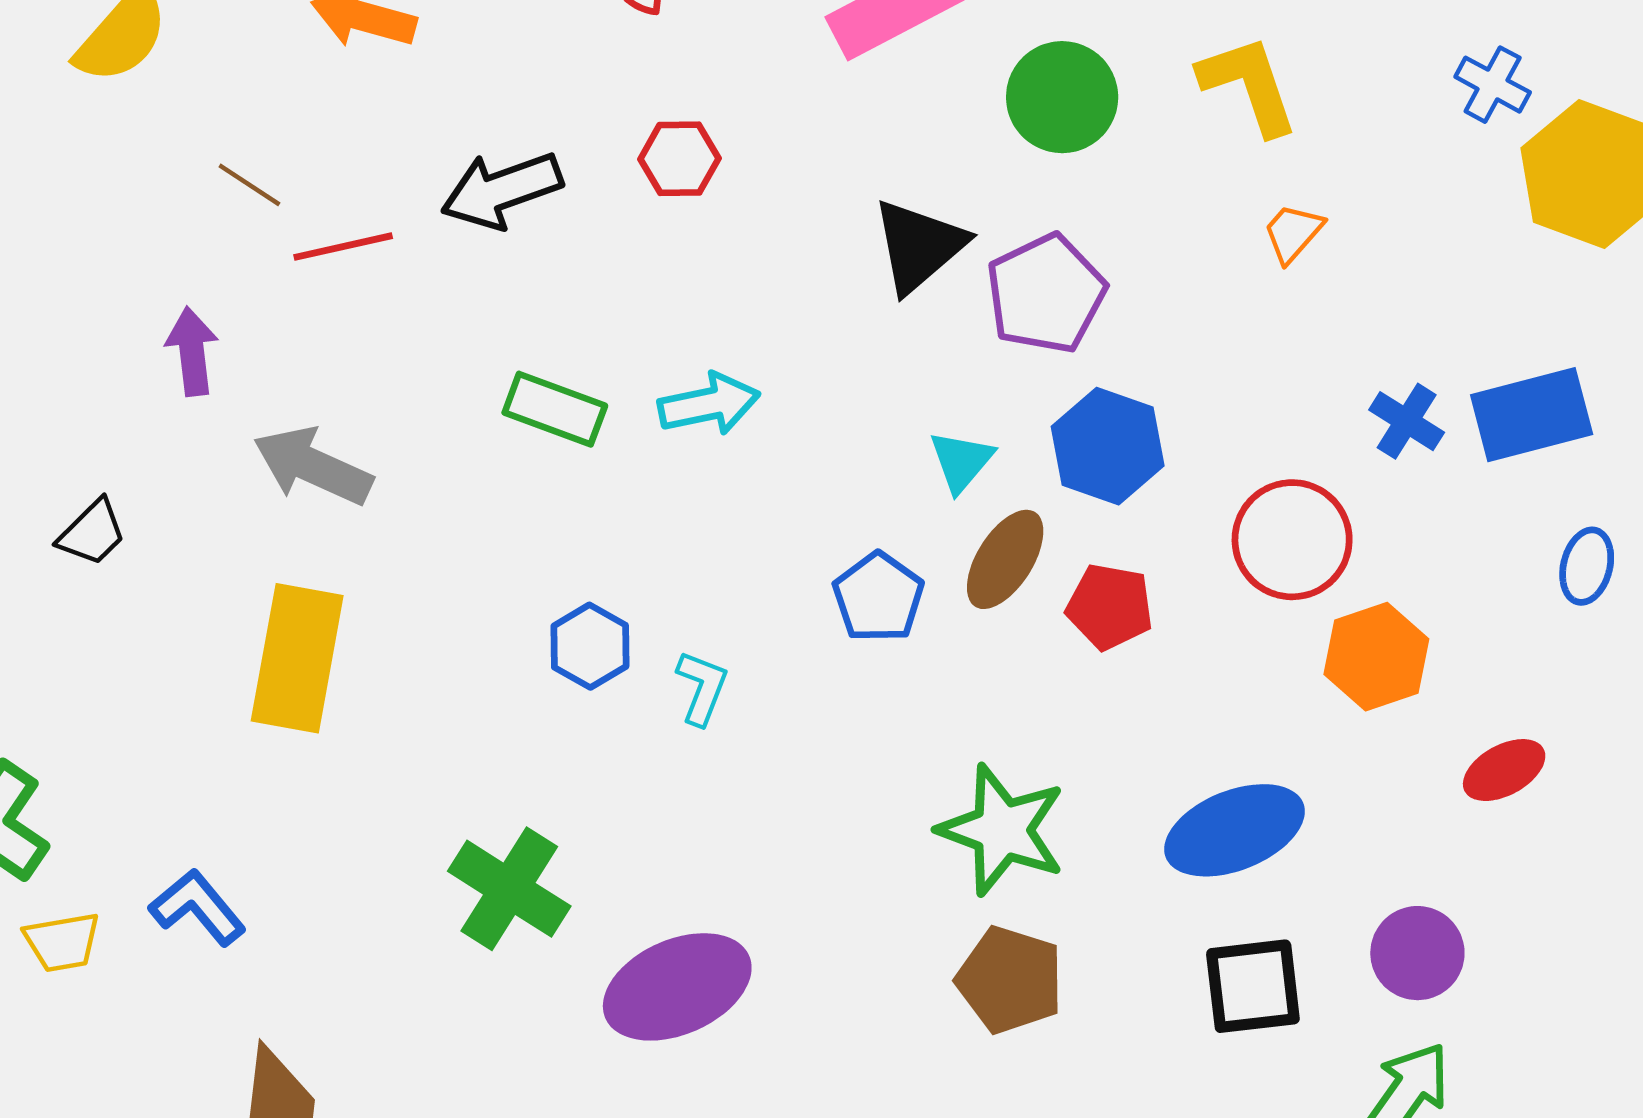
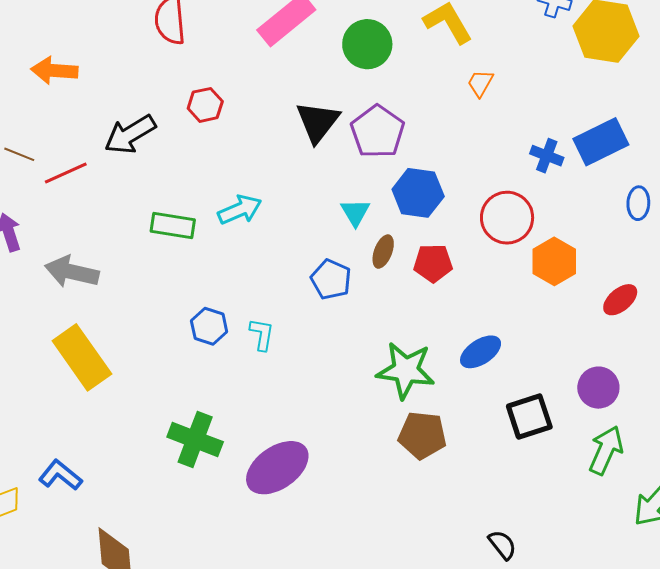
brown ellipse: (1005, 559) -> (383, 252), size x0.7
yellow rectangle: (297, 658) -> (82, 357), turned -34
blue ellipse: (1235, 830) -> (481, 352), moved, size x0.7

